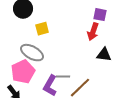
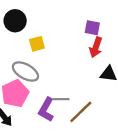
purple square: (100, 15) -> (92, 28), moved

